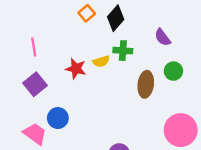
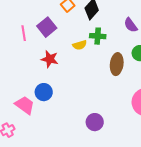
red star: (76, 69) -> (50, 59), moved
purple square: (35, 84) -> (47, 27), moved

